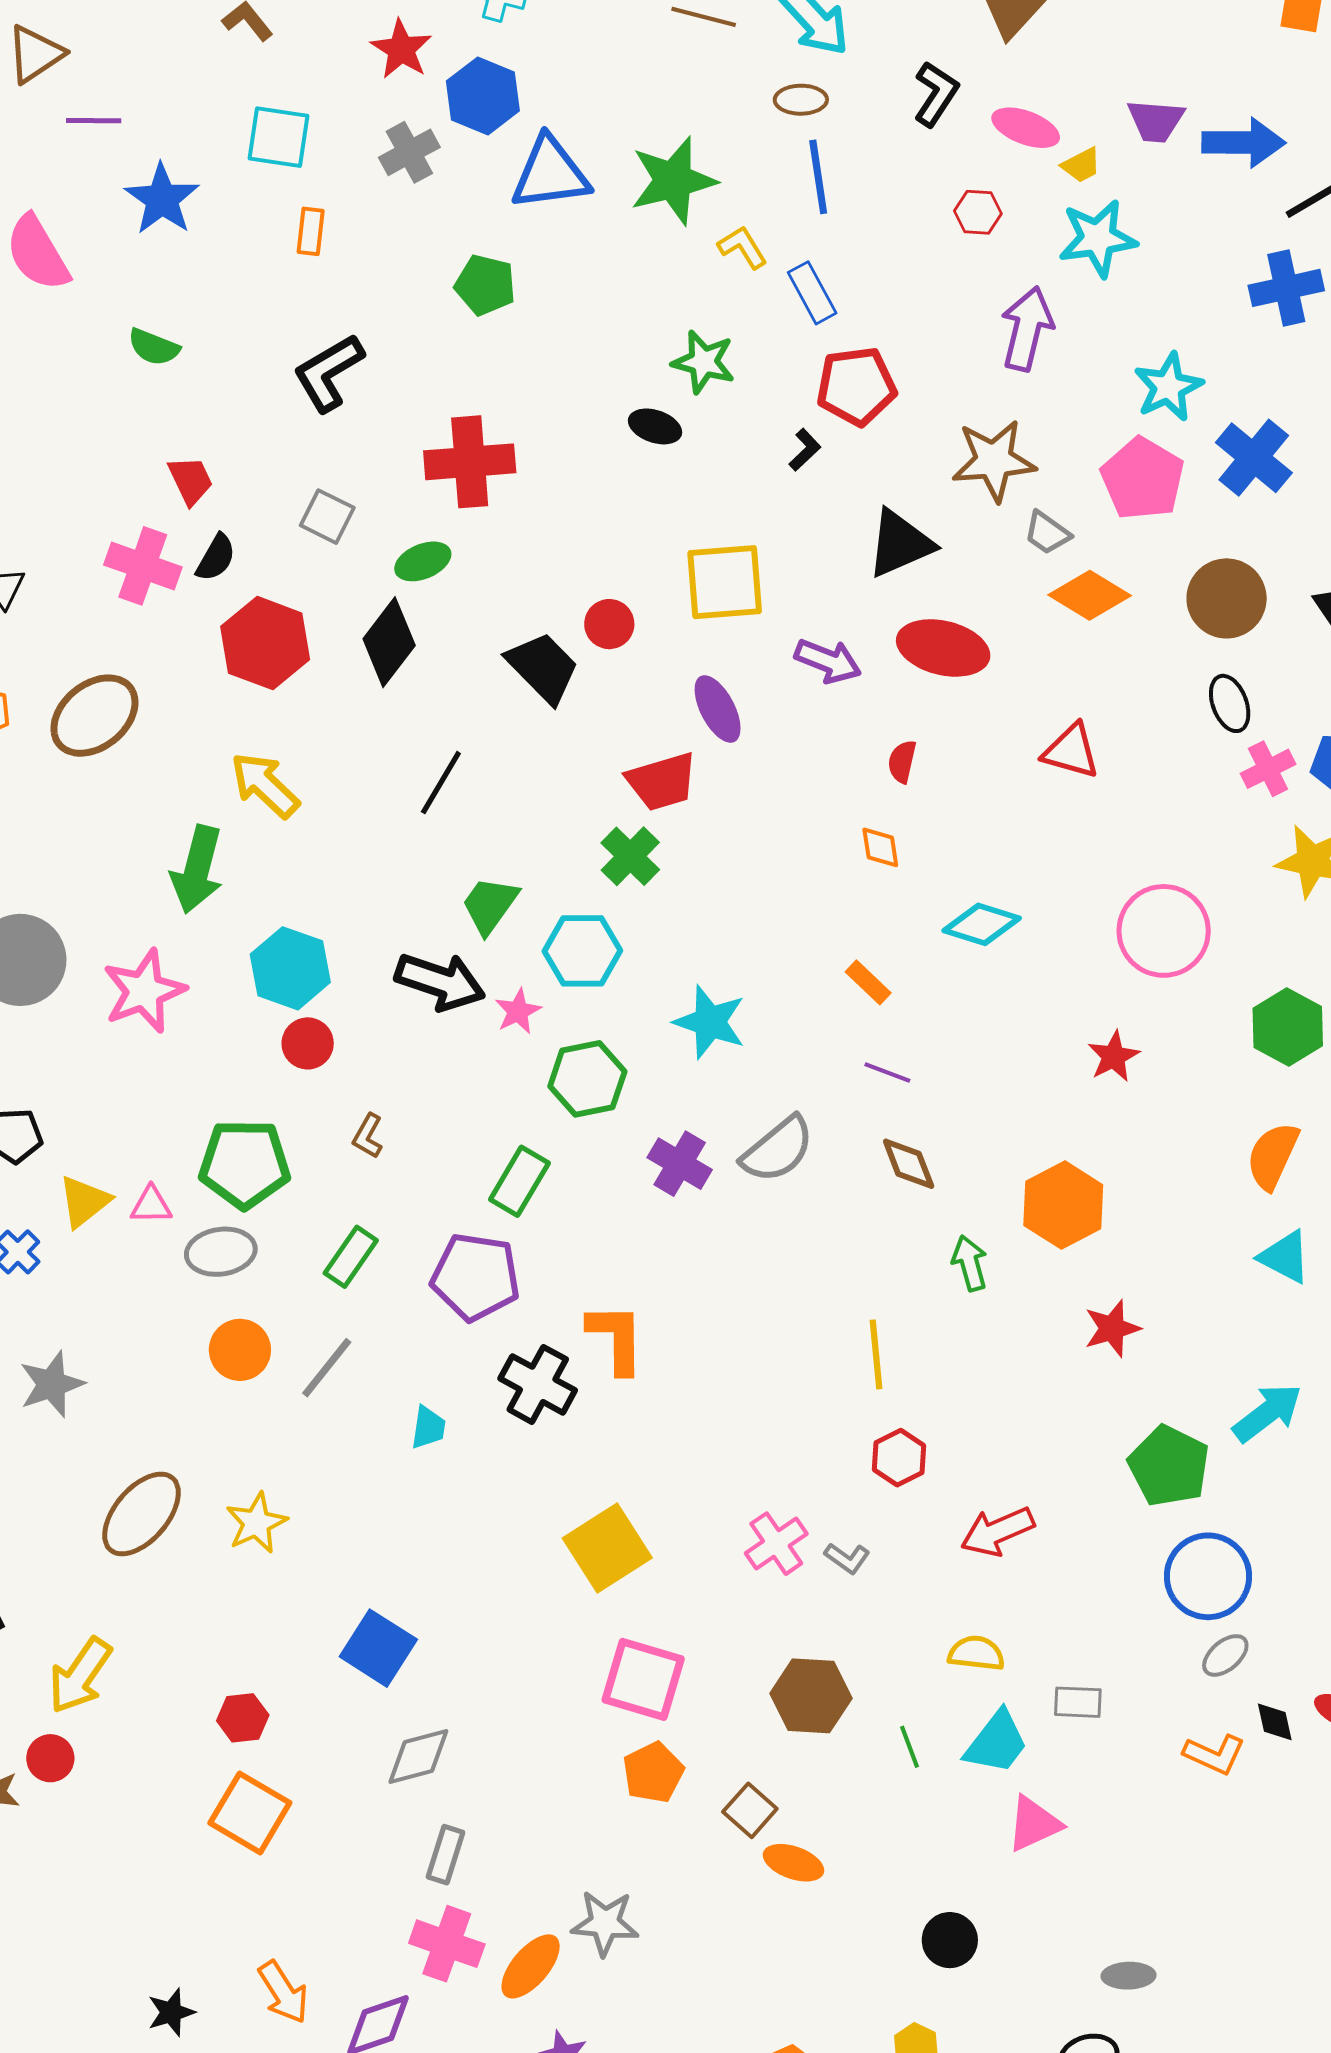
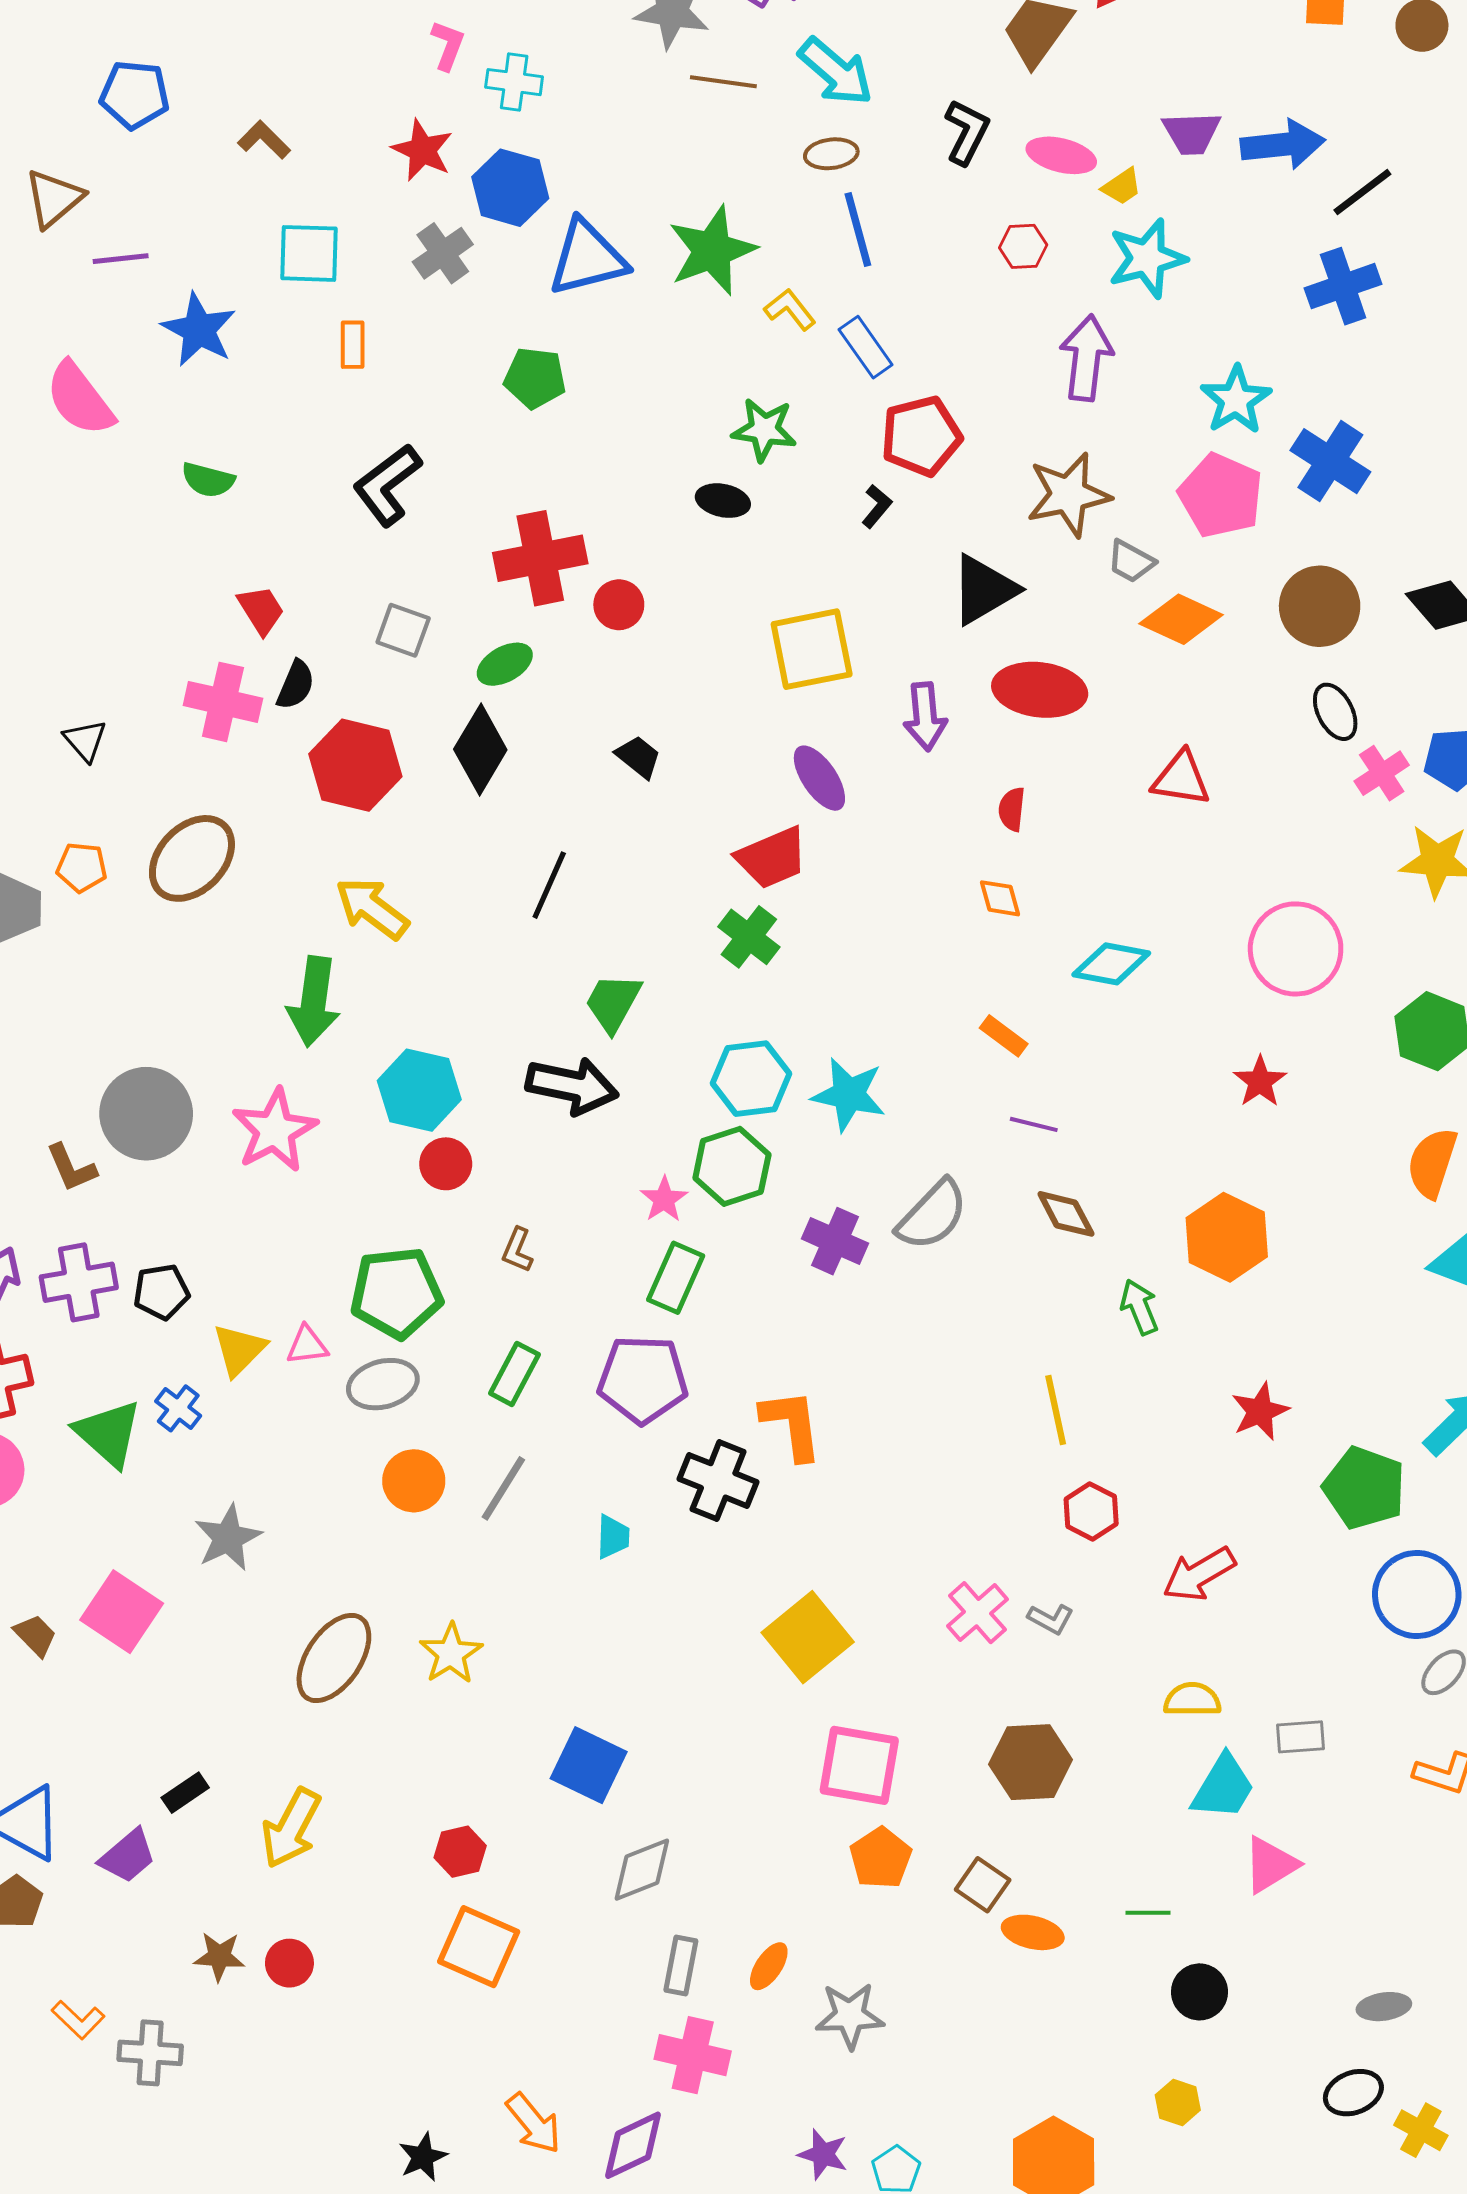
red circle: (609, 624) -> (619, 605), moved
purple arrow: (828, 661) -> (925, 717), turned 70
black trapezoid: (543, 667) -> (638, 757), size x0.6
cyan hexagon: (582, 951) -> (751, 1079), moved
pink star: (518, 1011) -> (664, 1199), moved
red star: (1112, 1328) -> (1260, 1411), moved
green line: (909, 1747) -> (1148, 1913), moved, turned -63
red circle: (50, 1758) -> (289, 1963), moved
orange ellipse: (531, 1966) -> (769, 1966), moved, size x0.7

